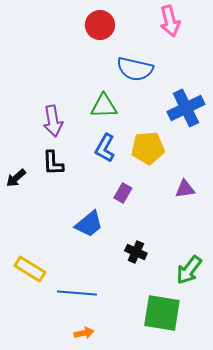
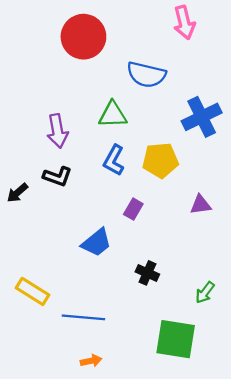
red circle: (100, 25) -> (83, 37), moved, size x1.4
black L-shape: (53, 163) -> (57, 176), turned -68
green arrow: (189, 270) -> (205, 292), size x0.7

